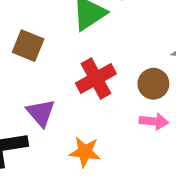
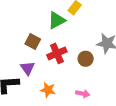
brown square: (28, 46) -> (33, 41), moved
pink arrow: (154, 121) -> (83, 94), moved

